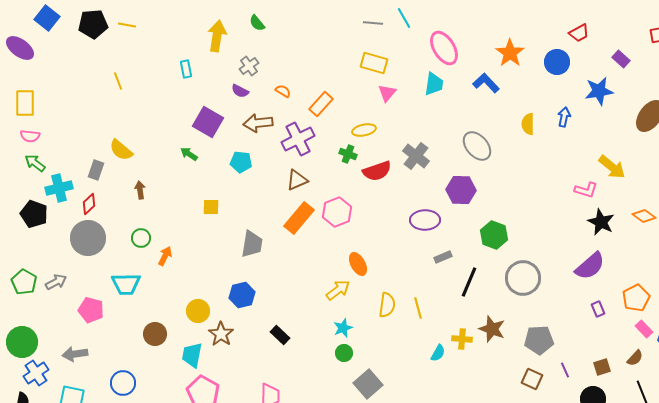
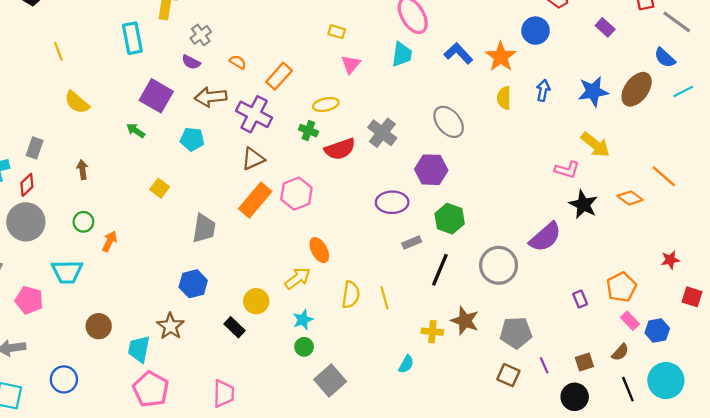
orange star: (510, 53) -> (501, 57), moved
yellow rectangle: (374, 63) -> (337, 32), size x0.6
cyan rectangle: (186, 69) -> (132, 38), size x1.6
blue star: (599, 91) -> (593, 91), moved
purple cross: (298, 139) -> (254, 114), turned -36
yellow semicircle: (121, 150) -> (77, 102), moved
yellow square: (211, 207) -> (160, 188), turned 36
green hexagon: (494, 235) -> (450, 219), moved
purple semicircle: (590, 266) -> (545, 237), moved
yellow circle: (198, 311) -> (256, 301), moved
cyan semicircle: (438, 353) -> (406, 364), moved

